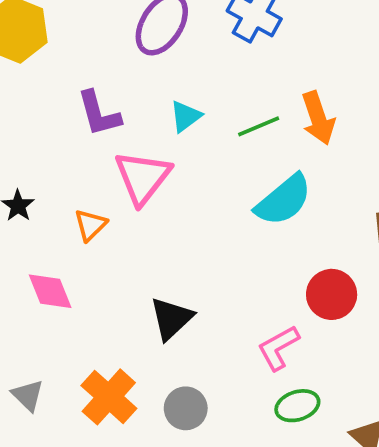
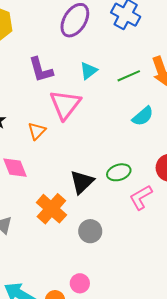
cyan semicircle: (284, 200) -> (143, 116), size x0.7
orange cross: (109, 397) -> (51, 209), moved
green ellipse: (297, 406) -> (119, 172), moved

